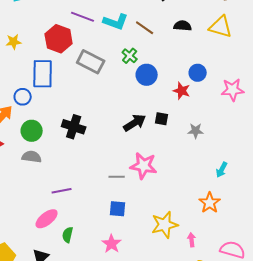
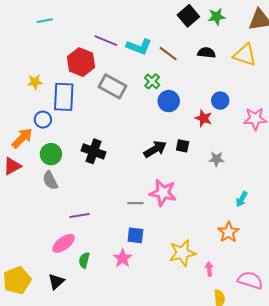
yellow star: (14, 42) -> (35, 82), moved
gray semicircle: (32, 157) -> (50, 180), turned -126
pink star: (112, 244) -> (123, 258), moved

